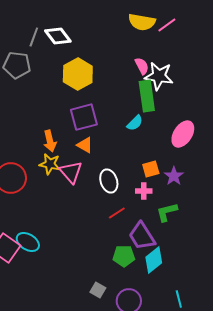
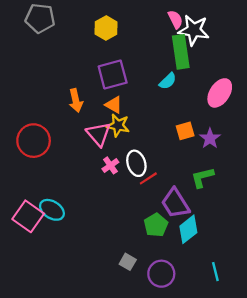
yellow hexagon: (78, 74) -> (106, 28), size x0.7
yellow star: (50, 164) -> (118, 125), moved
white ellipse: (109, 181) -> (136, 163), moved
pink cross: (144, 191) -> (110, 165), moved, turned -35
green pentagon: (124, 256) -> (156, 225), turned -30

